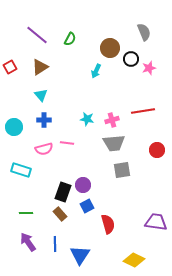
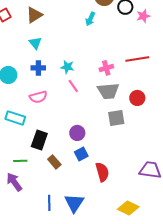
cyan star: (87, 119) -> (67, 67), moved
pink line: (67, 143) -> (73, 86), moved, turned 48
red circle: (157, 150) -> (137, 98), moved
black rectangle: (63, 192) -> (39, 140), moved
purple arrow: (28, 242) -> (14, 182), moved
blue line: (55, 244) -> (49, 203), moved

